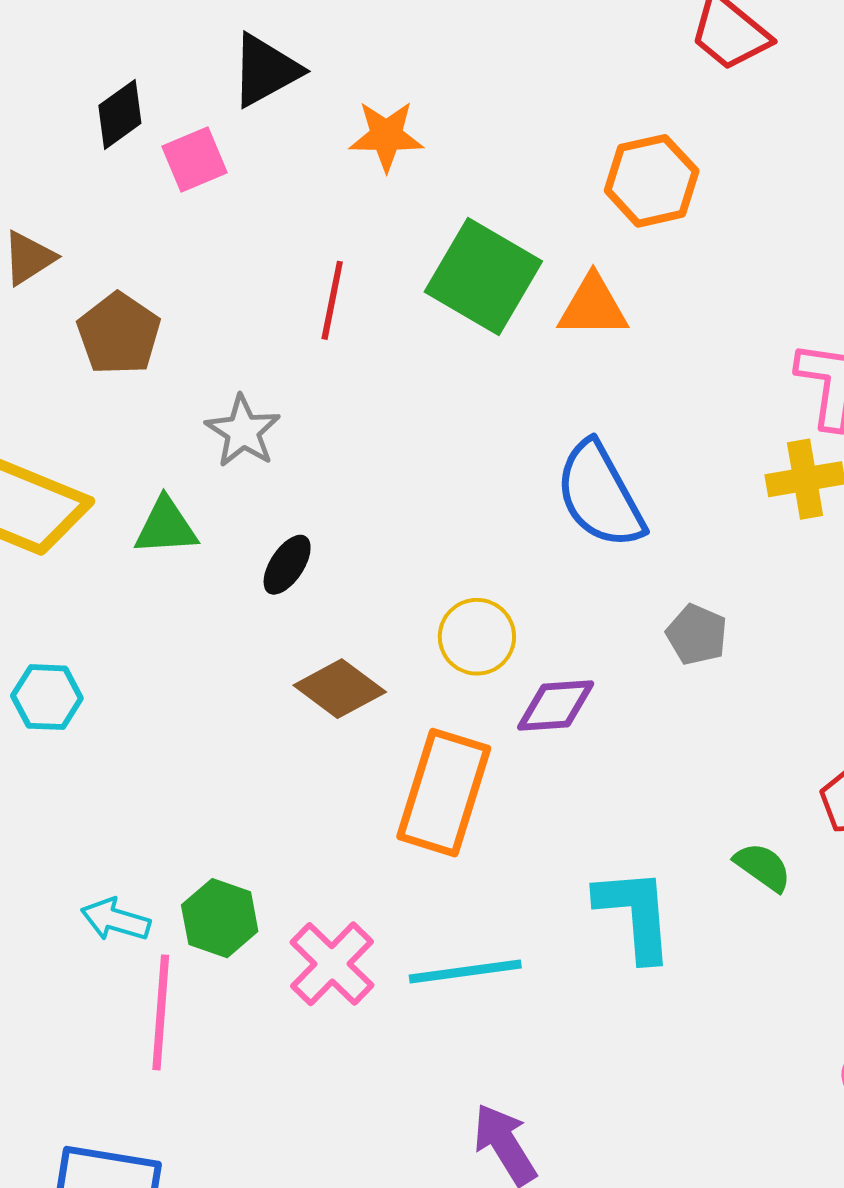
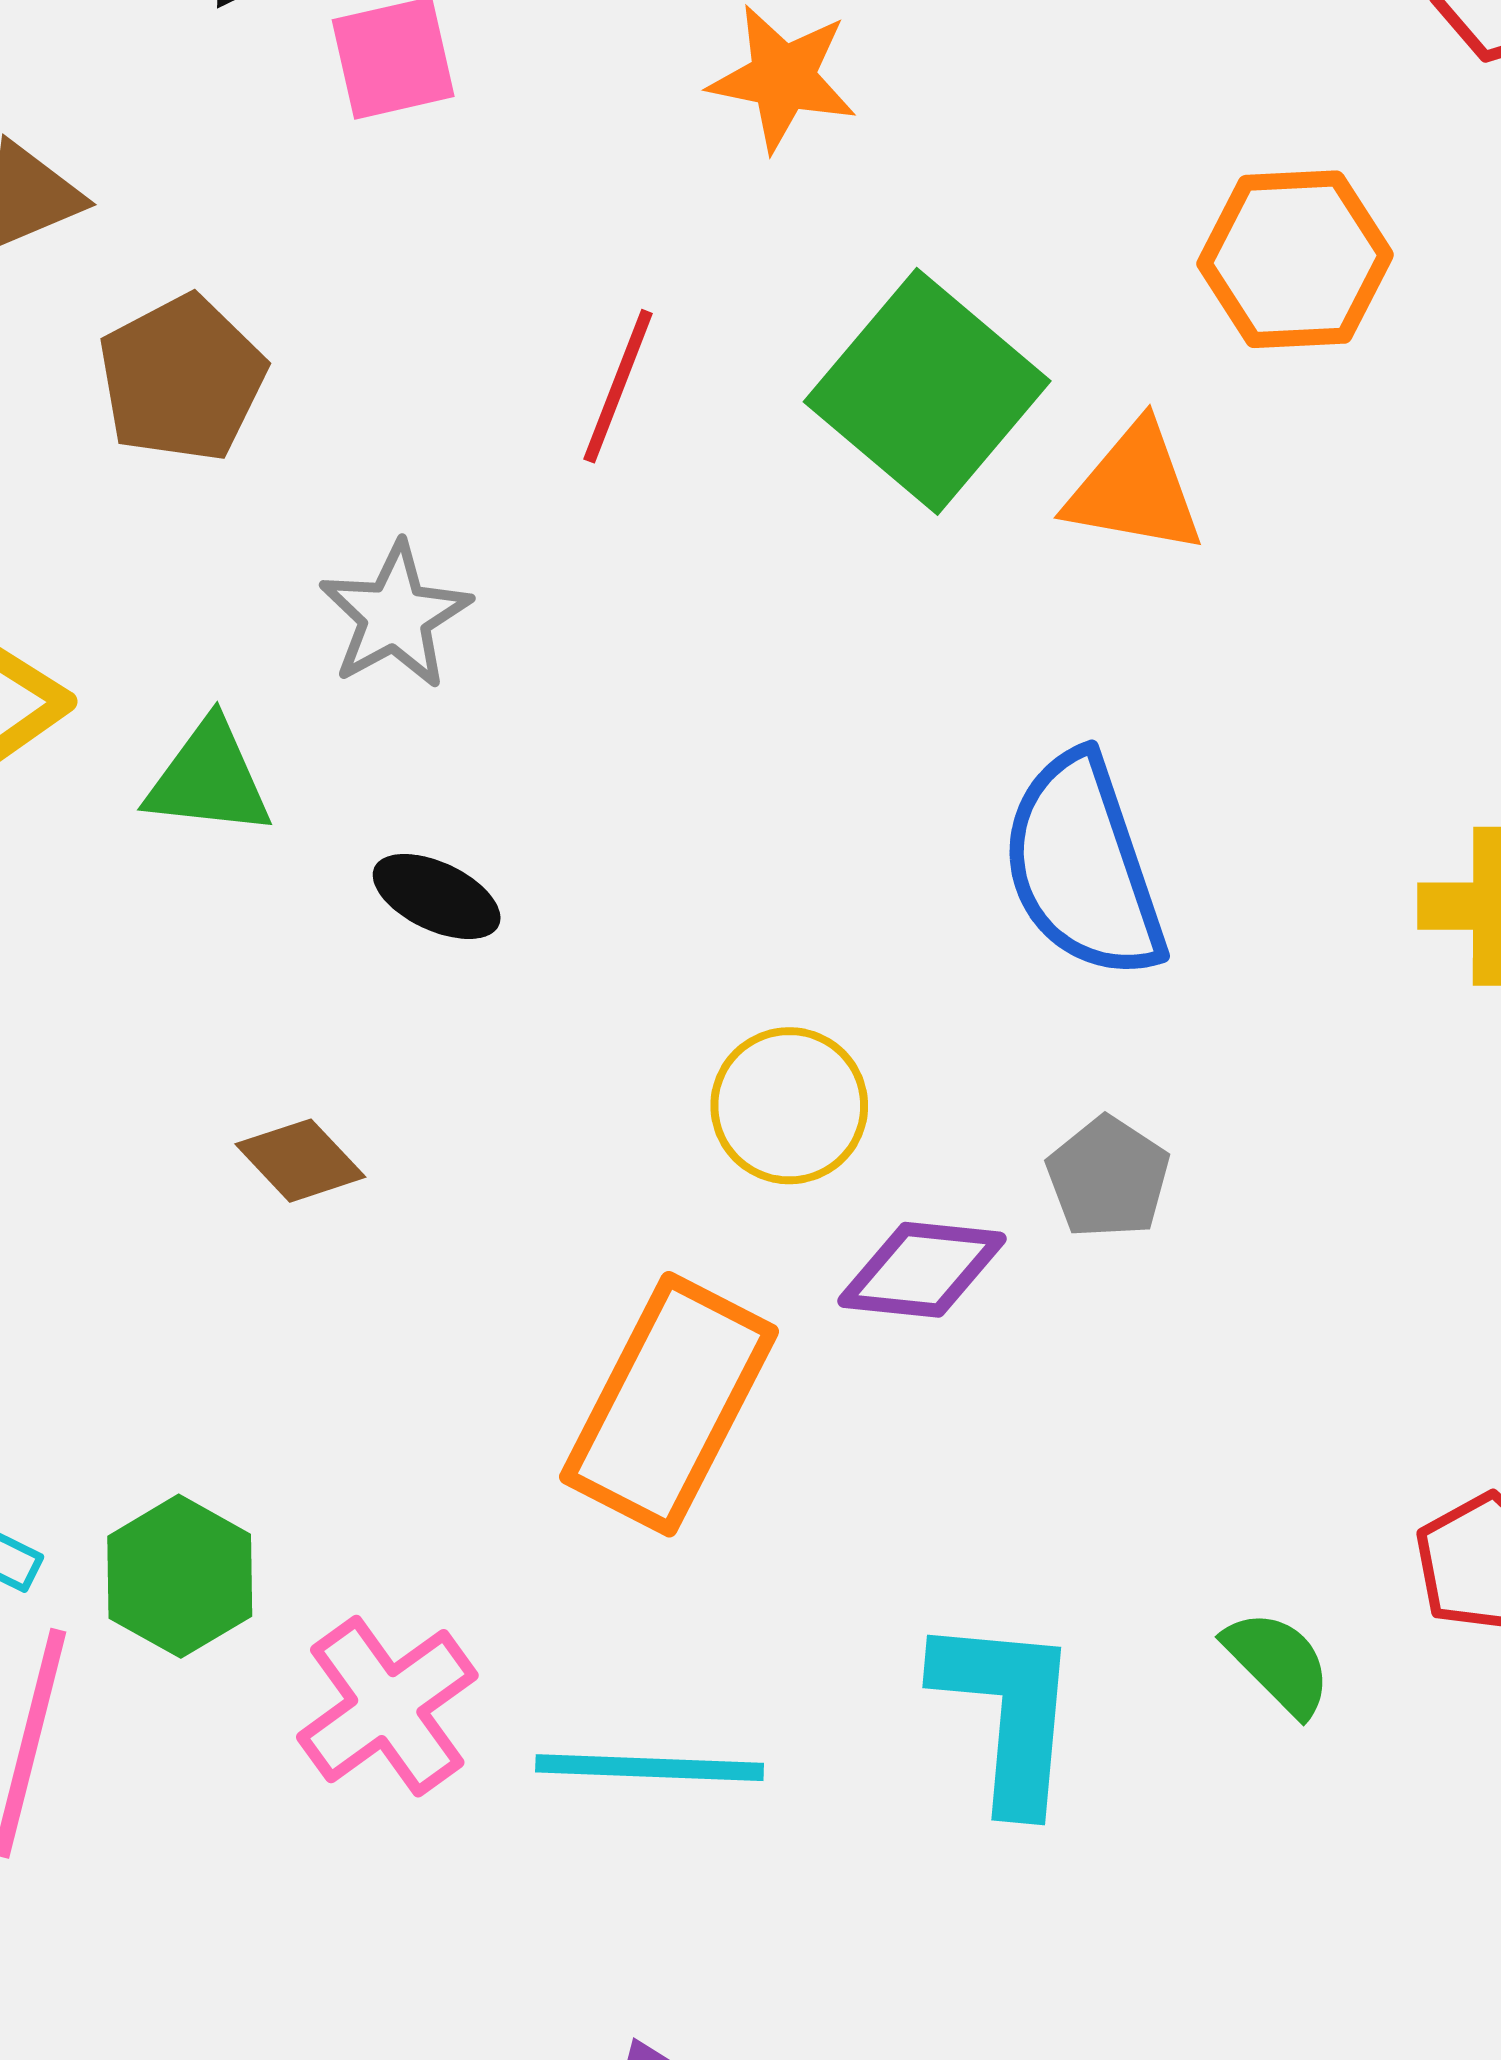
black ellipse: (287, 565) -> (437, 896), turned 72
gray pentagon: (697, 635) -> (1108, 1178), moved
brown diamond: (340, 689) -> (300, 1161), moved, size x0.7

